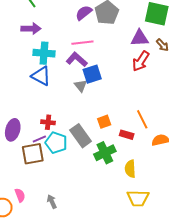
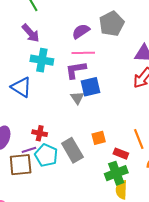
purple semicircle: (84, 13) -> (81, 31), moved
purple arrow: (31, 29) -> (31, 33), turned 42
purple L-shape: (77, 59) -> (76, 70), turned -55
blue triangle: (41, 76) -> (21, 87), moved
green cross: (105, 153) -> (116, 173), moved

